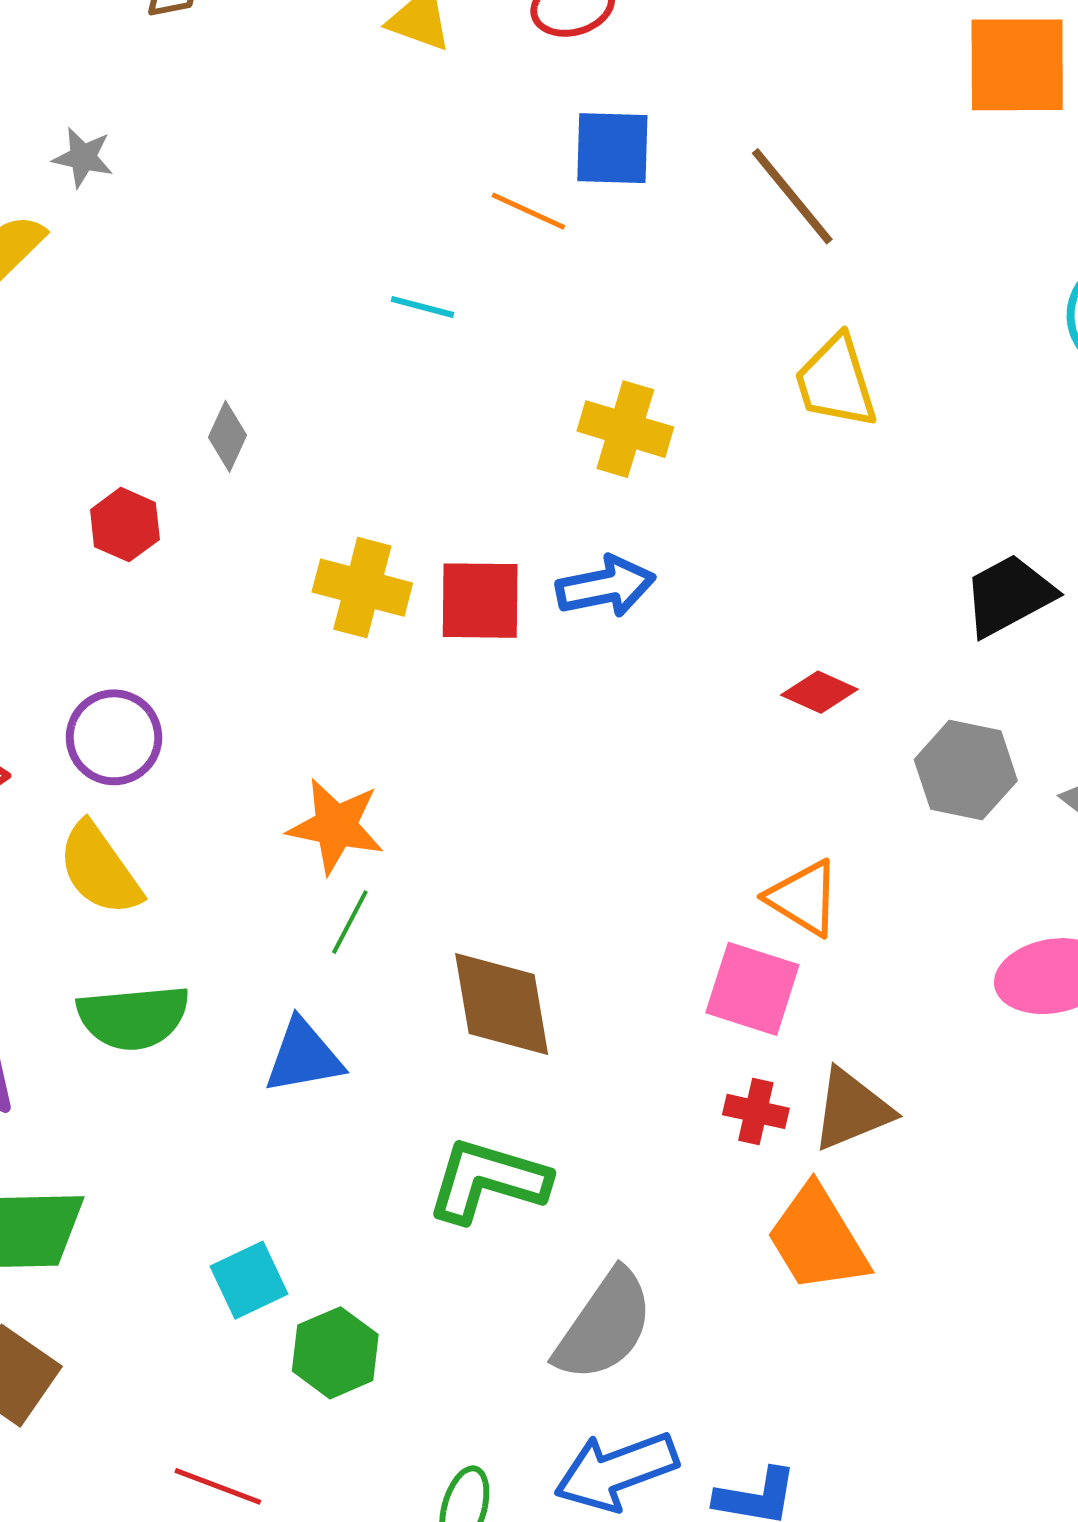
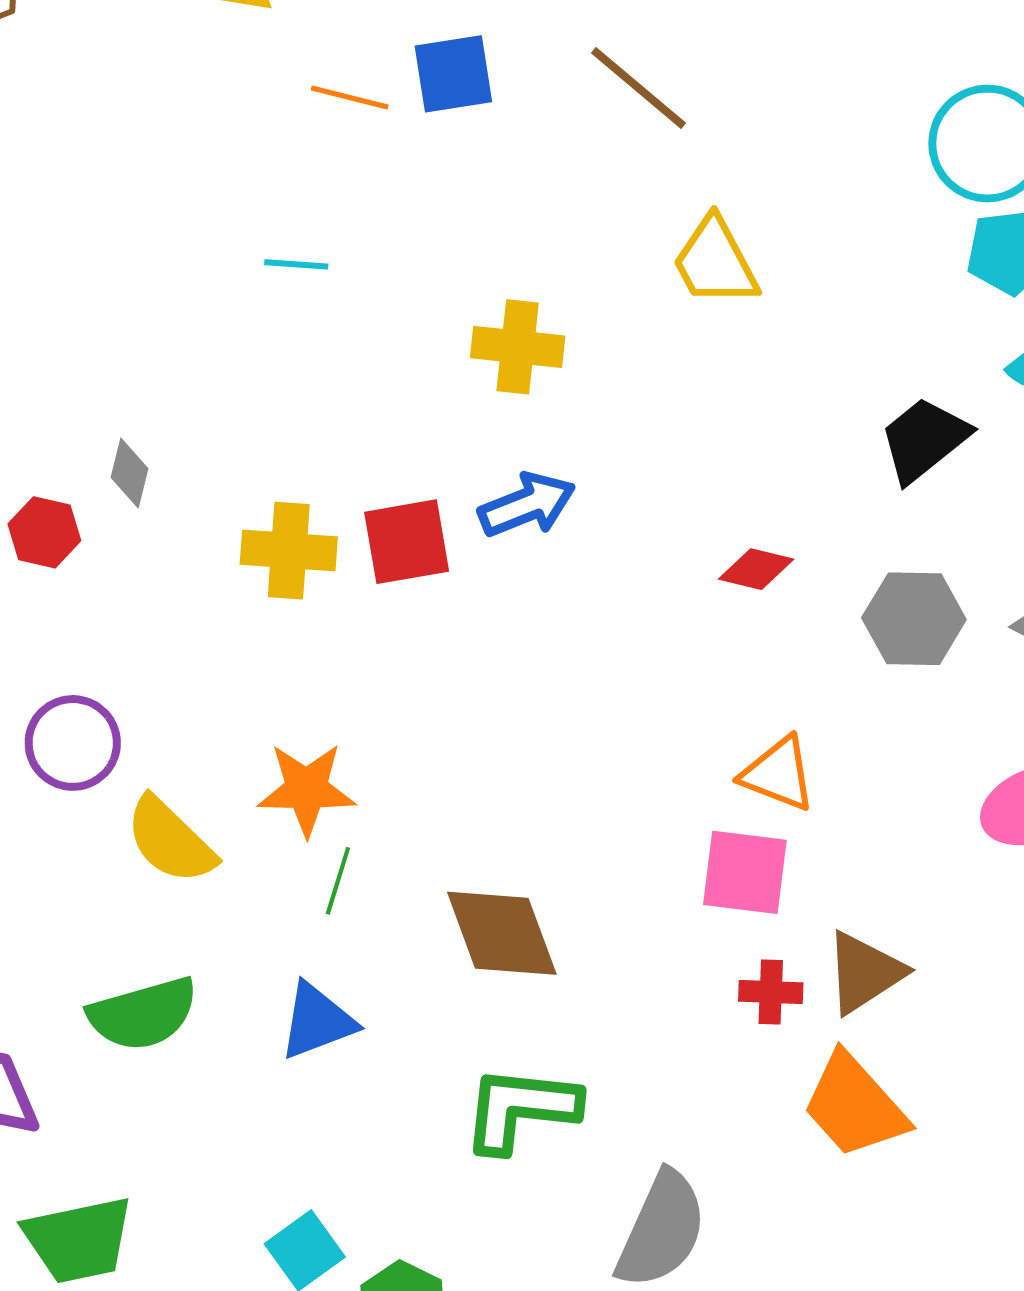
orange line: (528, 211) -> (350, 98), moved
gray diamond: (227, 436) -> (130, 473), moved
yellow semicircle: (100, 869) -> (170, 840), moved

